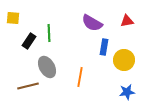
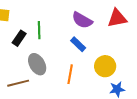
red triangle: (127, 21) -> (117, 18), size x1.5
blue rectangle: (104, 47) -> (78, 44), moved, turned -56
yellow circle: (124, 60) -> (105, 66), moved

